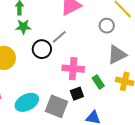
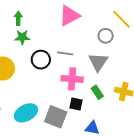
gray line: (59, 37) -> (65, 53), moved, turned 49
gray triangle: (117, 55) -> (98, 62), moved, turned -30
black square: (77, 94) -> (76, 104), turned 32

